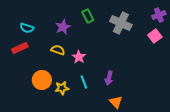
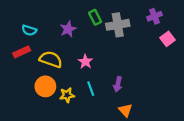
purple cross: (159, 15) -> (155, 16), moved
gray cross: (121, 23) -> (118, 25), moved, turned -35
yellow semicircle: (58, 50) -> (51, 59), moved, size x1.5

